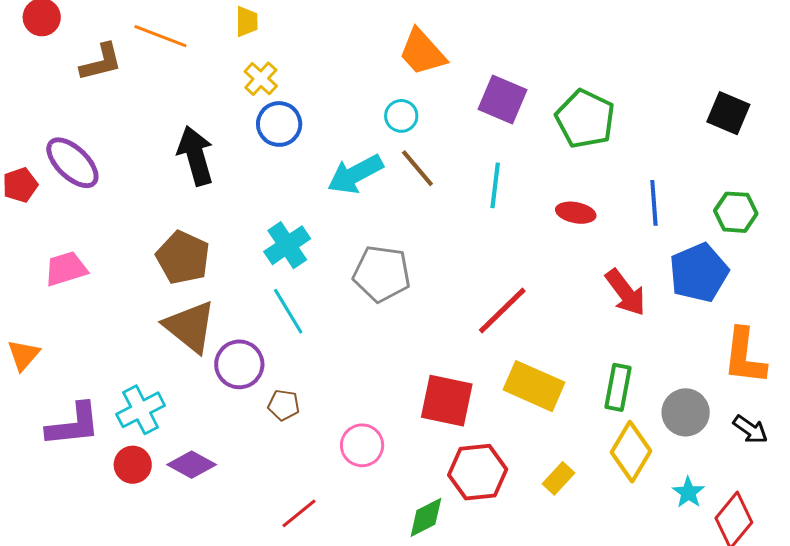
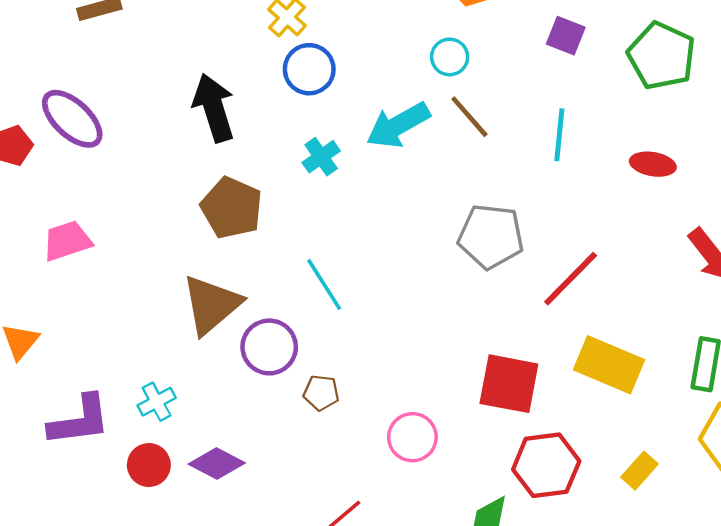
purple square: (502, 99) -> (566, 36), size x0.7
cyan cross: (287, 245) -> (321, 157), moved, size x0.7
brown pentagon: (183, 257) -> (232, 208), moved
gray pentagon: (382, 274) -> (491, 236), moved
brown triangle: (190, 327) -> (211, 305), turned 42
cyan cross: (141, 410) -> (157, 402), size x0.7

